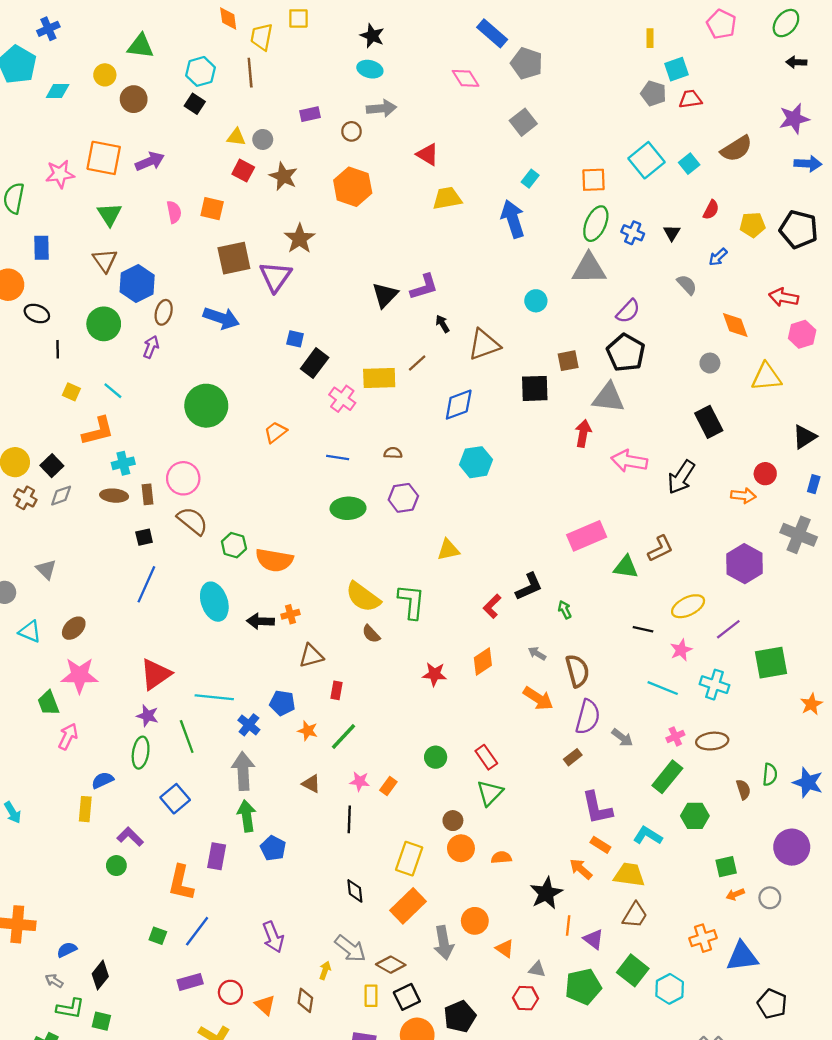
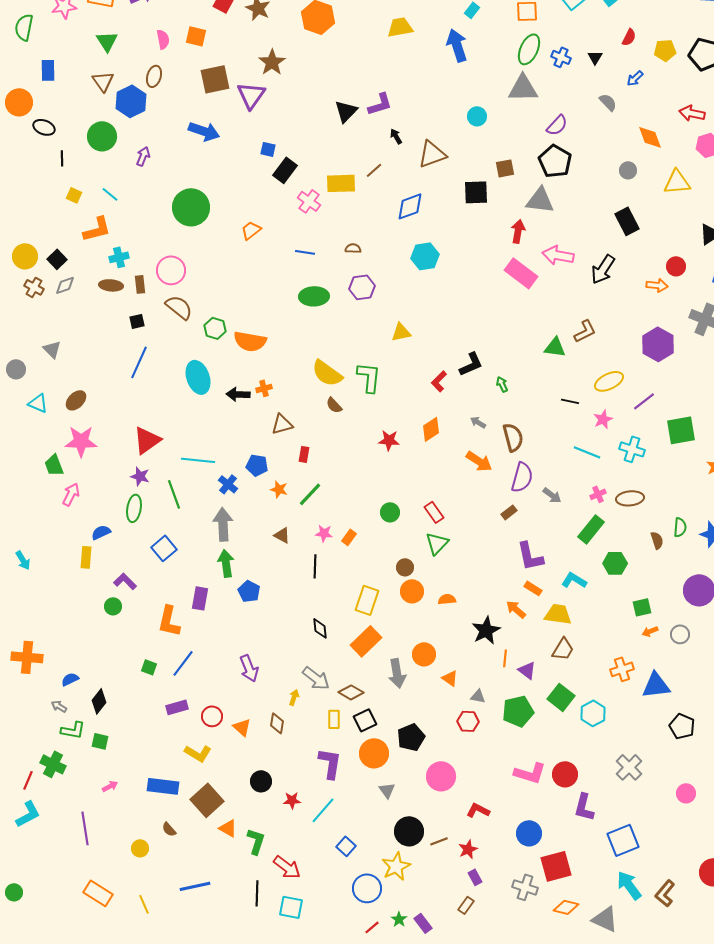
brown ellipse: (164, 312) -> (154, 76), moved
pink rectangle: (587, 536) -> (521, 273), moved, turned 60

